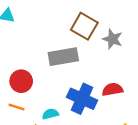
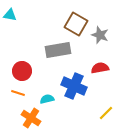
red semicircle: (112, 89) -> (100, 68), moved

